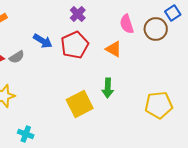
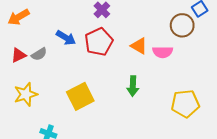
pink semicircle: (127, 24) -> (163, 52), moved, turned -72
yellow square: (80, 104) -> (80, 96), moved

